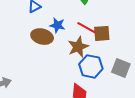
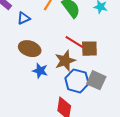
blue star: (57, 25) -> (40, 71), moved
gray square: (121, 68) -> (96, 80), moved

